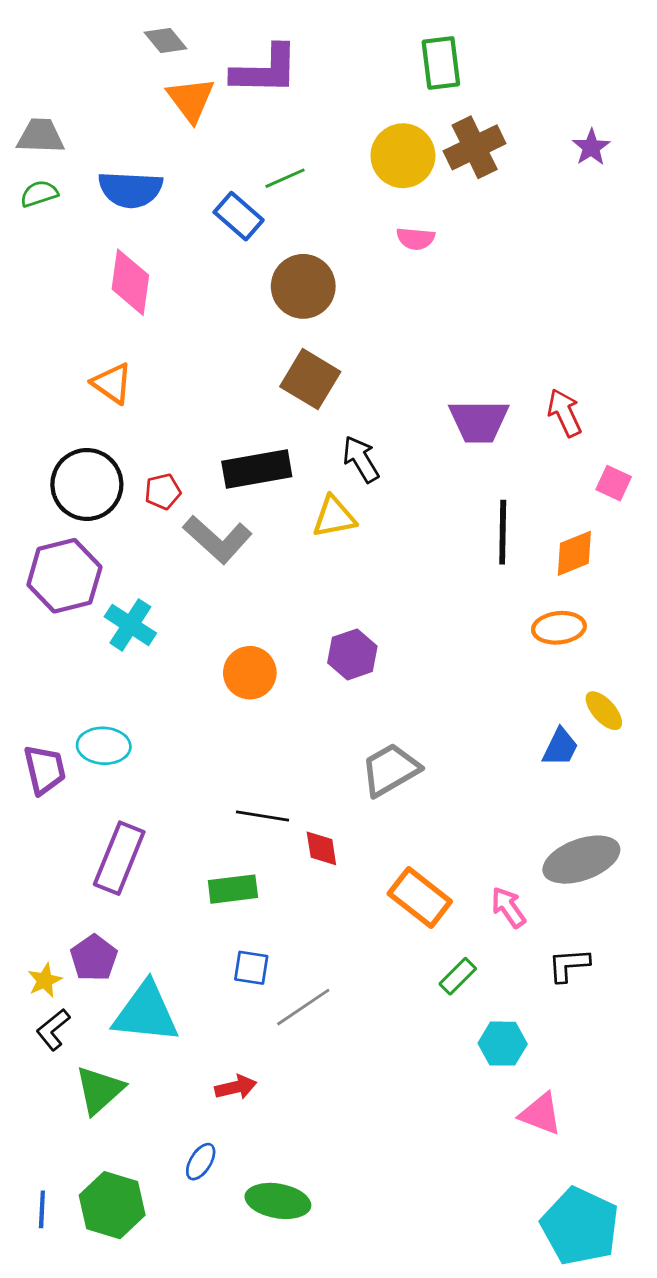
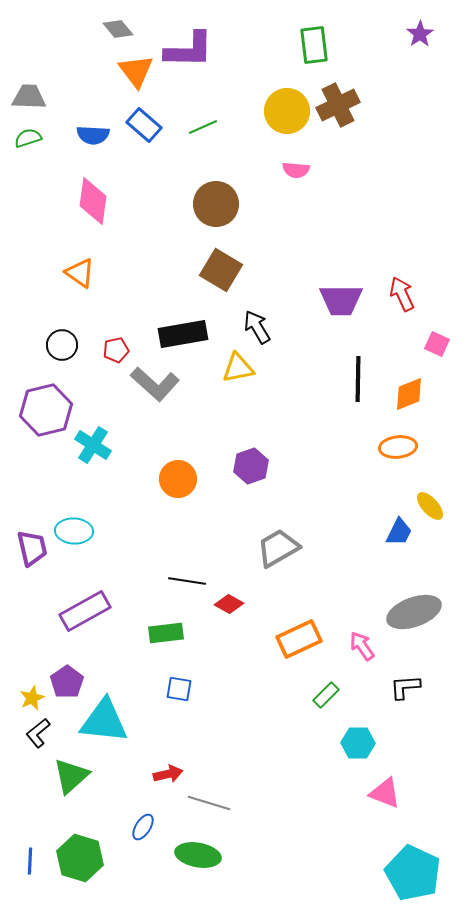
purple star: (591, 147) -> (420, 34), moved
blue semicircle: (130, 189) -> (93, 135), size x0.7
blue rectangle: (239, 216) -> (144, 125), moved
black circle: (87, 484) -> (62, 345), size x0.6
red diamond: (321, 848) -> (229, 604), turned -52
purple rectangle: (119, 858) -> (85, 611), turned 39
orange rectangle: (420, 898) -> (299, 639), turned -63
gray line: (303, 1007) -> (209, 803), moved, turned 51

